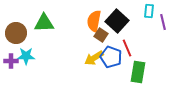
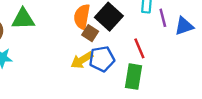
red line: (127, 48) -> (139, 48), moved
blue pentagon: (111, 57) -> (102, 59), turned -30

